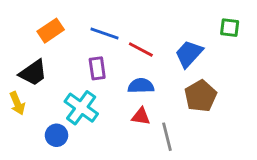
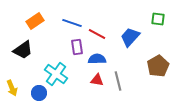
purple rectangle: (97, 68) -> (77, 47), moved
brown pentagon: (201, 96) -> (158, 66), moved
yellow arrow: (17, 103) -> (12, 88), moved
gray line: (167, 137) -> (118, 81), moved

